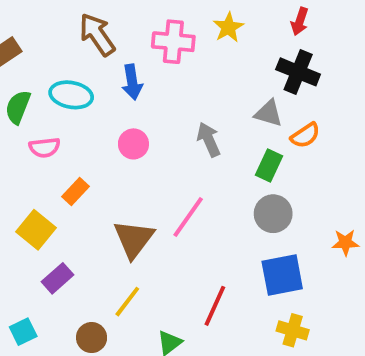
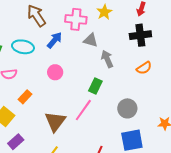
black cross: (298, 72) -> (140, 35), turned -30
blue arrow: (132, 82) -> (55, 40), turned -132
gray triangle: (269, 113) -> (91, 40), moved
gray arrow: (209, 140) -> (107, 59), moved
green rectangle: (269, 166) -> (95, 86), moved

